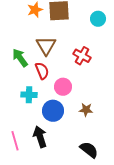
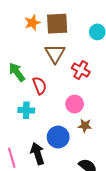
brown triangle: (46, 46) -> (55, 54), moved
pink circle: (63, 87) -> (75, 104), moved
blue circle: (53, 111) -> (58, 137), moved

